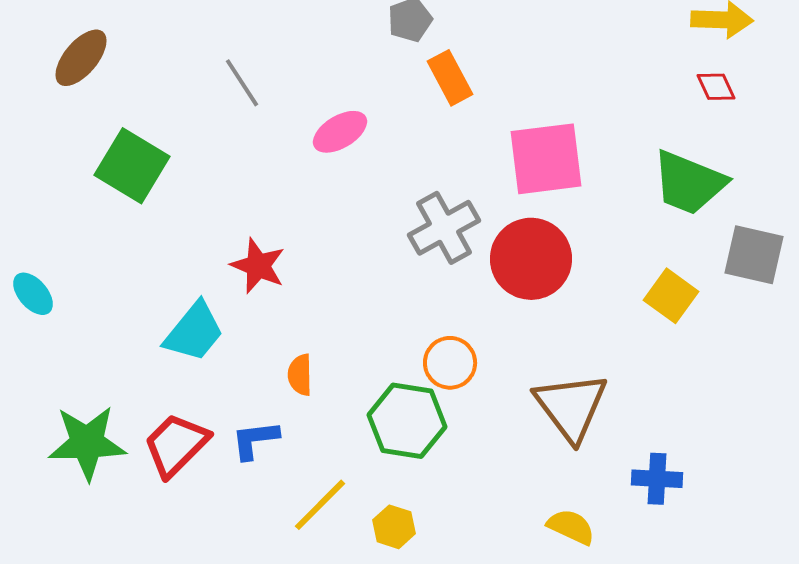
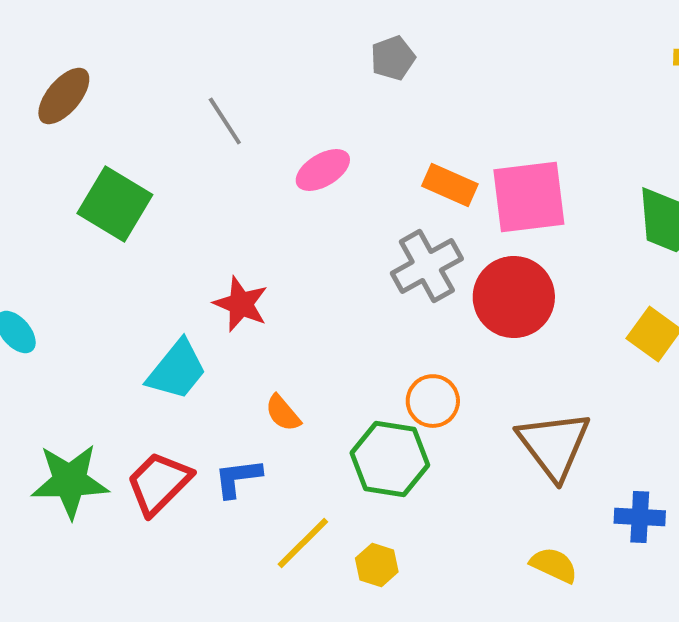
orange rectangle: (450, 78) -> (450, 185), moved, turned -38
orange semicircle: (300, 375) -> (283, 413), turned -39

